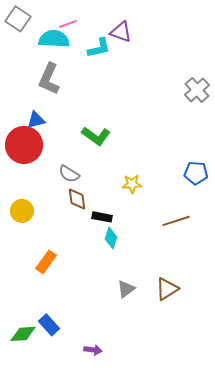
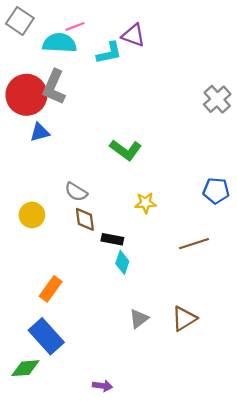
green L-shape: (96, 136) -> (126, 150), moved
red circle: (24, 145) -> (26, 95), moved
yellow circle: (22, 211) -> (32, 215), moved
blue rectangle: (49, 325) -> (46, 336), moved, size x1.5

